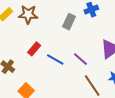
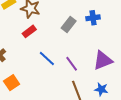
red rectangle: (34, 49) -> (29, 31), moved

